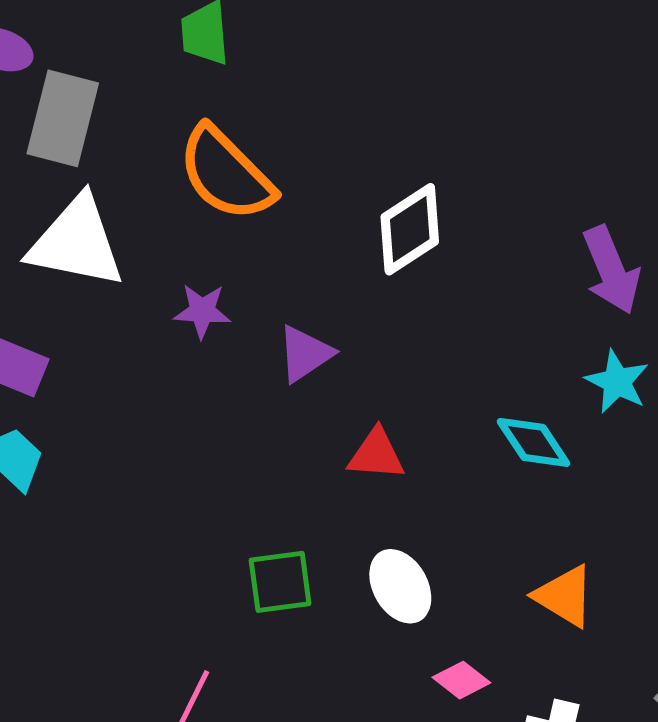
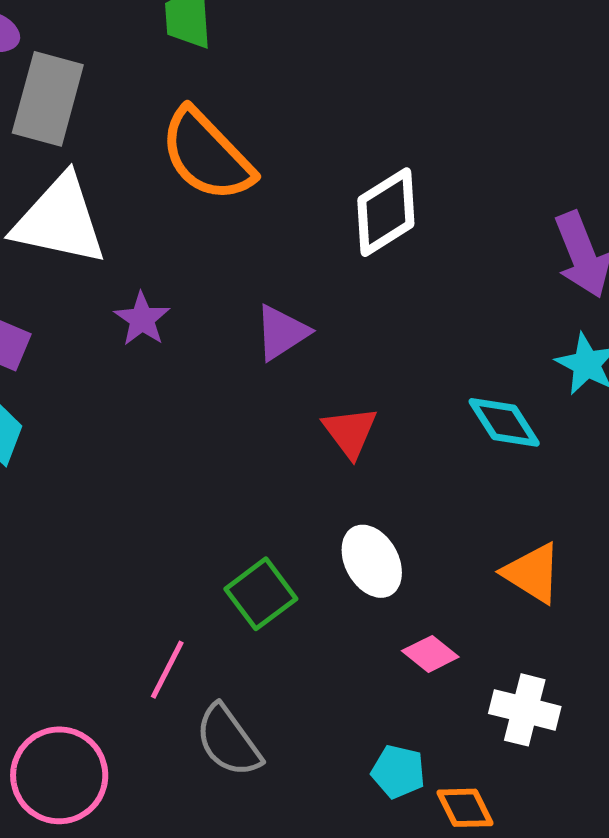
purple star: (202, 311) -> (142, 319), moved, turned 30
red triangle: (376, 454) -> (350, 432), turned 48
green square: (280, 582) -> (261, 594), moved, turned -30

